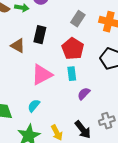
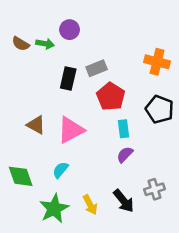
gray rectangle: (78, 19) -> (97, 68), moved, turned 35
brown triangle: (18, 46) -> (36, 125), moved
cyan rectangle: (72, 74) -> (124, 129), moved

